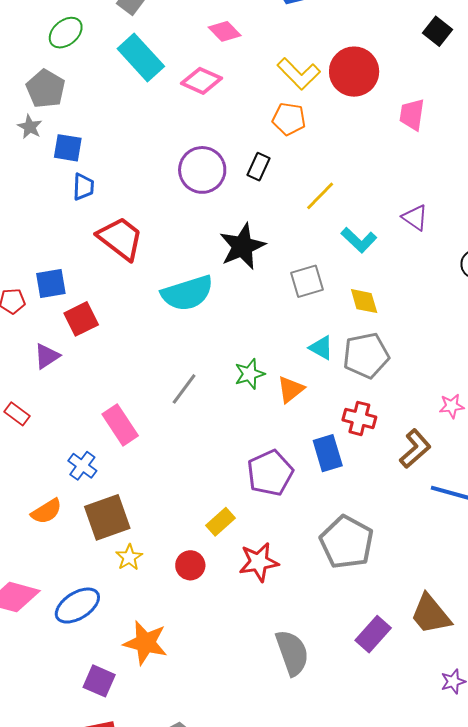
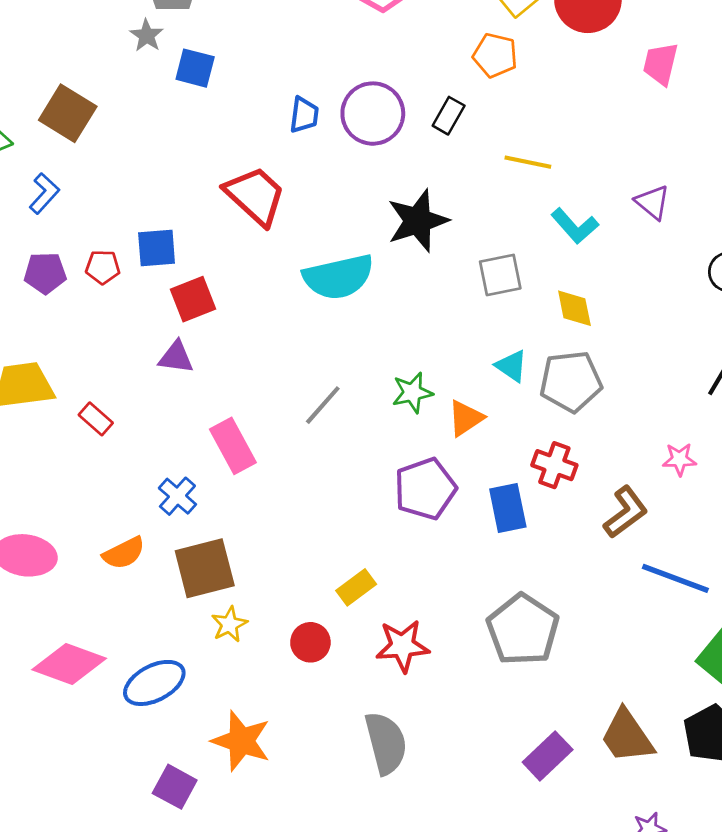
blue trapezoid: (83, 187) -> (304, 115), moved
yellow line: (320, 196) -> (528, 162), turned 52
purple triangle: (47, 356) -> (176, 357), moved, turned 36
purple pentagon: (270, 473) -> (425, 489), moved
gray semicircle: (292, 653) -> (386, 743), moved

